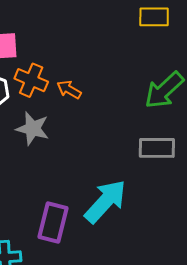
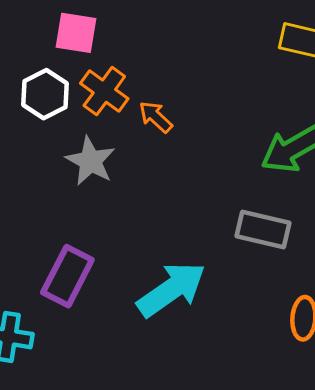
purple rectangle: (53, 223) -> (67, 276), moved

